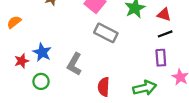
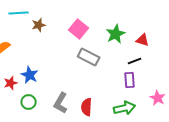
black line: (165, 34) -> (135, 61), moved
purple rectangle: (161, 58) -> (130, 80), moved
gray L-shape: (74, 64) -> (61, 103), moved

